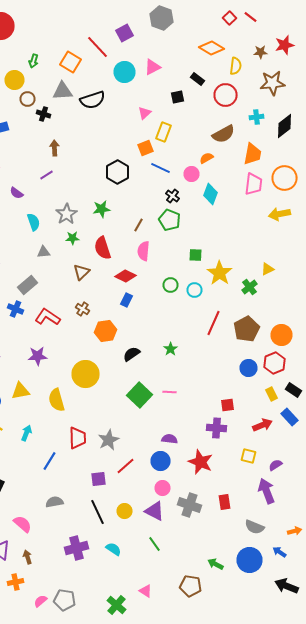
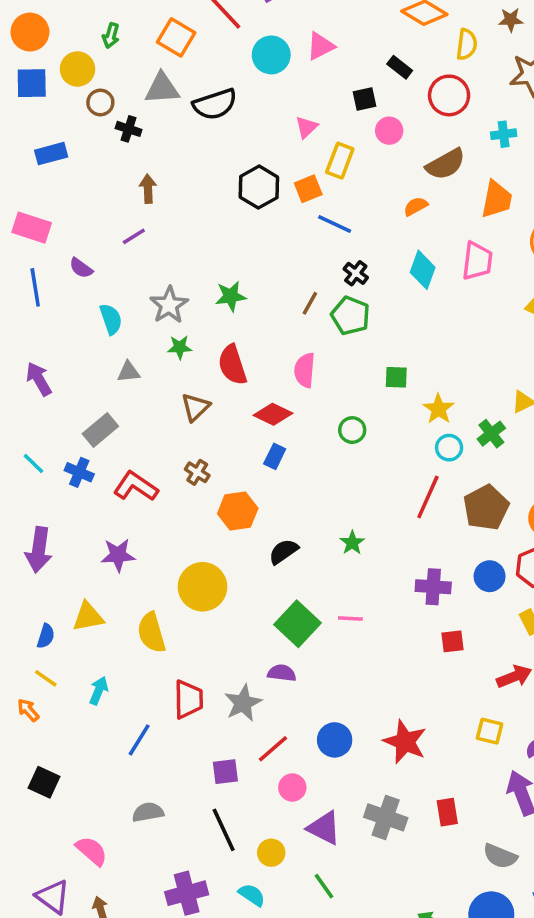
black hexagon: (118, 172) -> (259, 187), moved
pink circle: (192, 174) -> (389, 131), moved
pink trapezoid: (254, 184) -> (477, 261), moved
brown line: (138, 225) -> (310, 303), moved
yellow star: (220, 273) -> (438, 409), size x0.7
cyan circle: (194, 290) -> (449, 448), moved
purple cross: (216, 428) -> (433, 587), moved
purple semicircle: (170, 439) -> (282, 673), moved
pink circle: (162, 488) -> (292, 788), moved
yellow circle: (124, 511) -> (271, 853), moved

